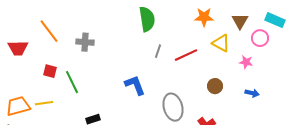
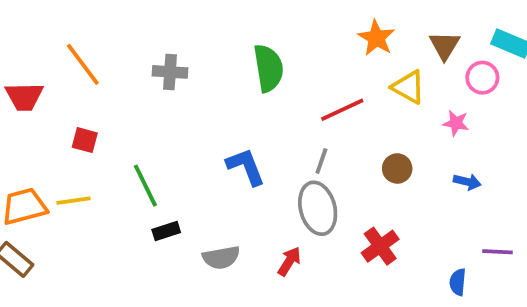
orange star: (204, 17) -> (376, 38), turned 30
green semicircle: (147, 19) -> (268, 68), moved
gray cross: (85, 42) -> (170, 72), moved
gray line: (158, 51) -> (321, 161), moved
green line: (72, 82) -> (145, 186), moved

